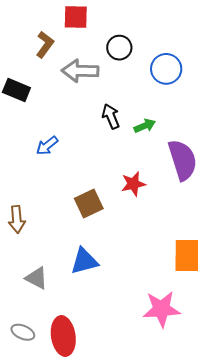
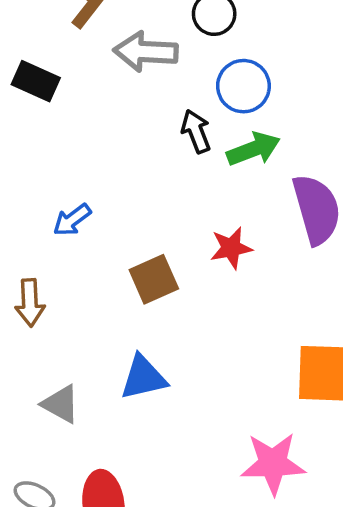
blue circle: (166, 69) -> (243, 86), moved
green arrow: (145, 126) -> (254, 149), size x1.4
blue arrow: (47, 146) -> (72, 220), moved

